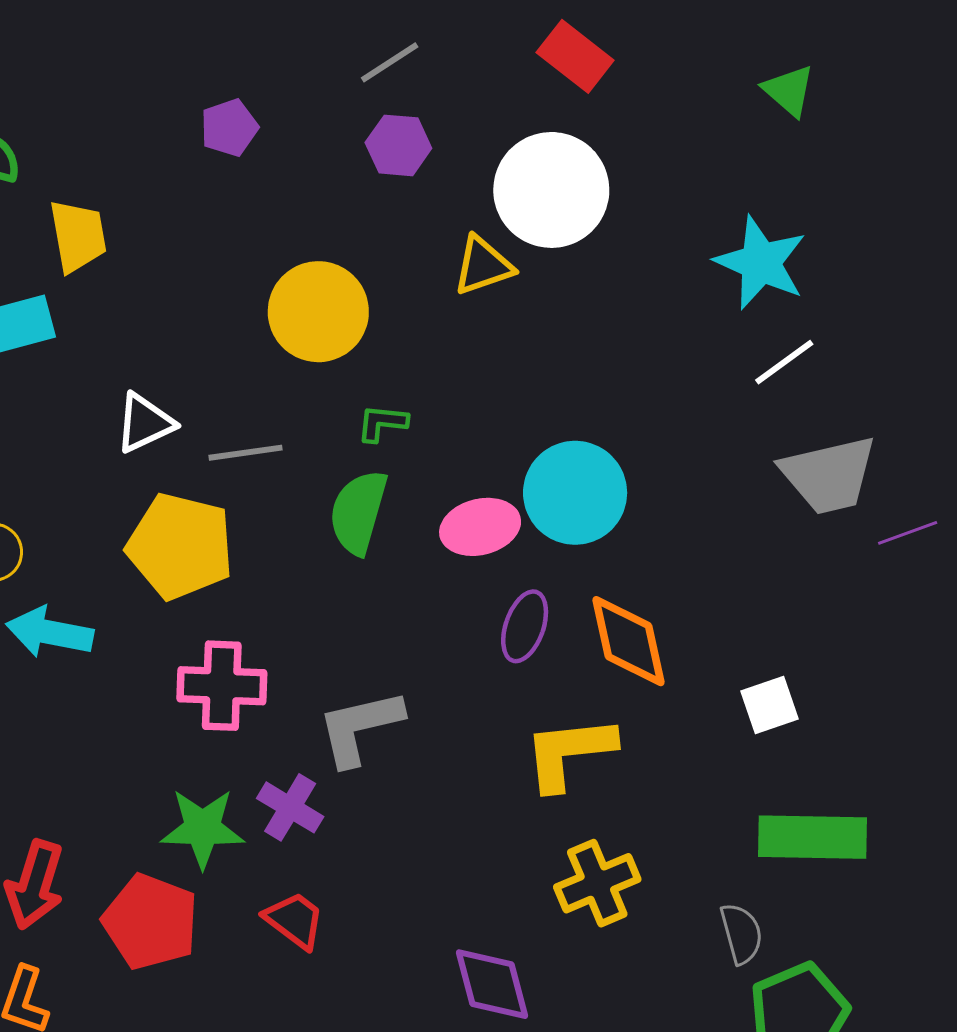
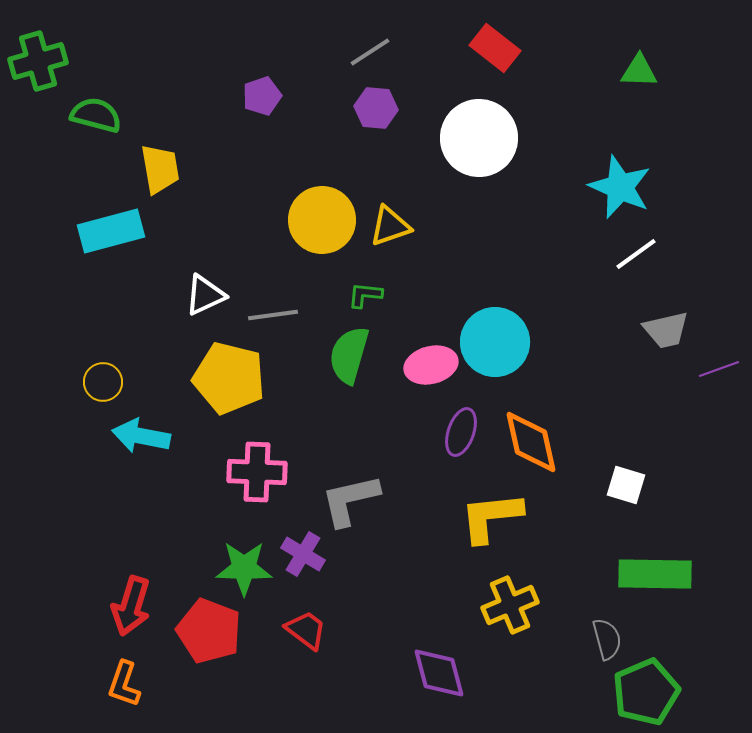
green triangle: (789, 91) -> (639, 71), turned -39
yellow triangle: (483, 266) -> (390, 226), moved
gray trapezoid: (829, 475) -> (666, 330), size x0.7
white square: (770, 705) -> (626, 485), turned 36

